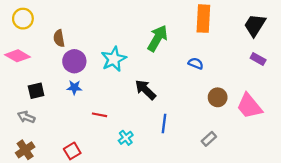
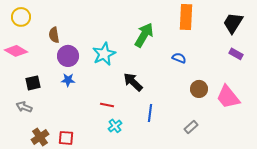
red line: (99, 115) -> (107, 105), moved
brown cross: (25, 150) -> (40, 137), moved
red square: (72, 151) -> (66, 138), turned 35

